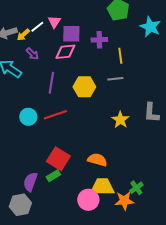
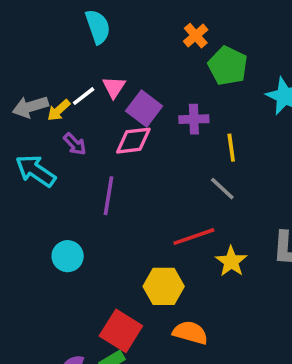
purple square: (71, 34) -> (144, 108), turned 36
gray line: (115, 79) -> (222, 189), turned 49
yellow hexagon: (84, 87) -> (164, 286), moved
red line: (55, 115) -> (194, 237), moved

